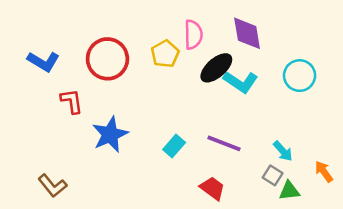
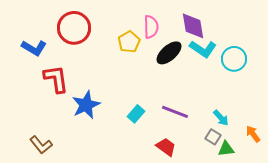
red circle: (107, 59) -> (74, 28), moved
cyan L-shape: (241, 82) -> (203, 49), moved
red L-shape: (72, 101) -> (56, 79), size x1.4

